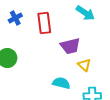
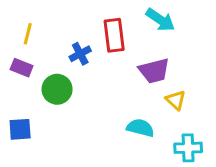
cyan arrow: (85, 13) -> (160, 20), moved
blue cross: (15, 18) -> (80, 54), moved

